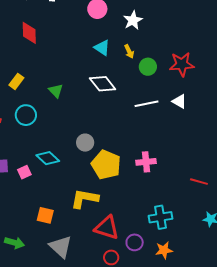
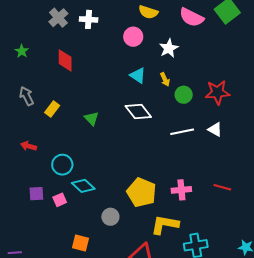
cyan circle: (26, 115) -> (62, 165), moved
gray circle: (85, 143) -> (110, 217), moved
red line: (199, 182) -> (222, 187), moved
yellow L-shape: (85, 199) -> (165, 225), moved

